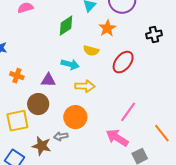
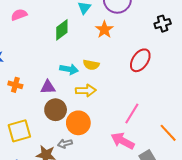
black cross: (154, 35) -> (163, 24), moved
yellow semicircle: (91, 51) -> (91, 65), moved
red ellipse: (123, 62) -> (140, 60), moved
brown circle: (38, 104) -> (56, 110), moved

